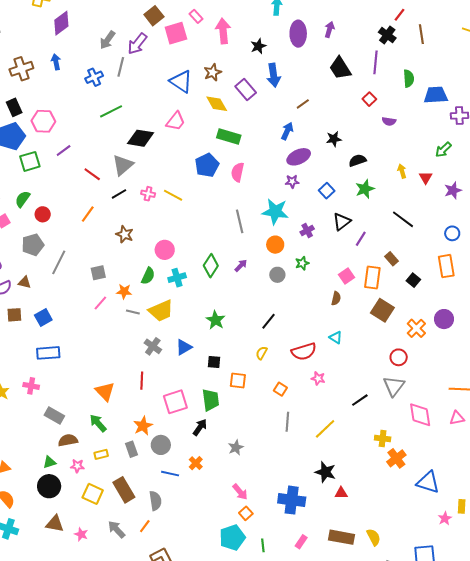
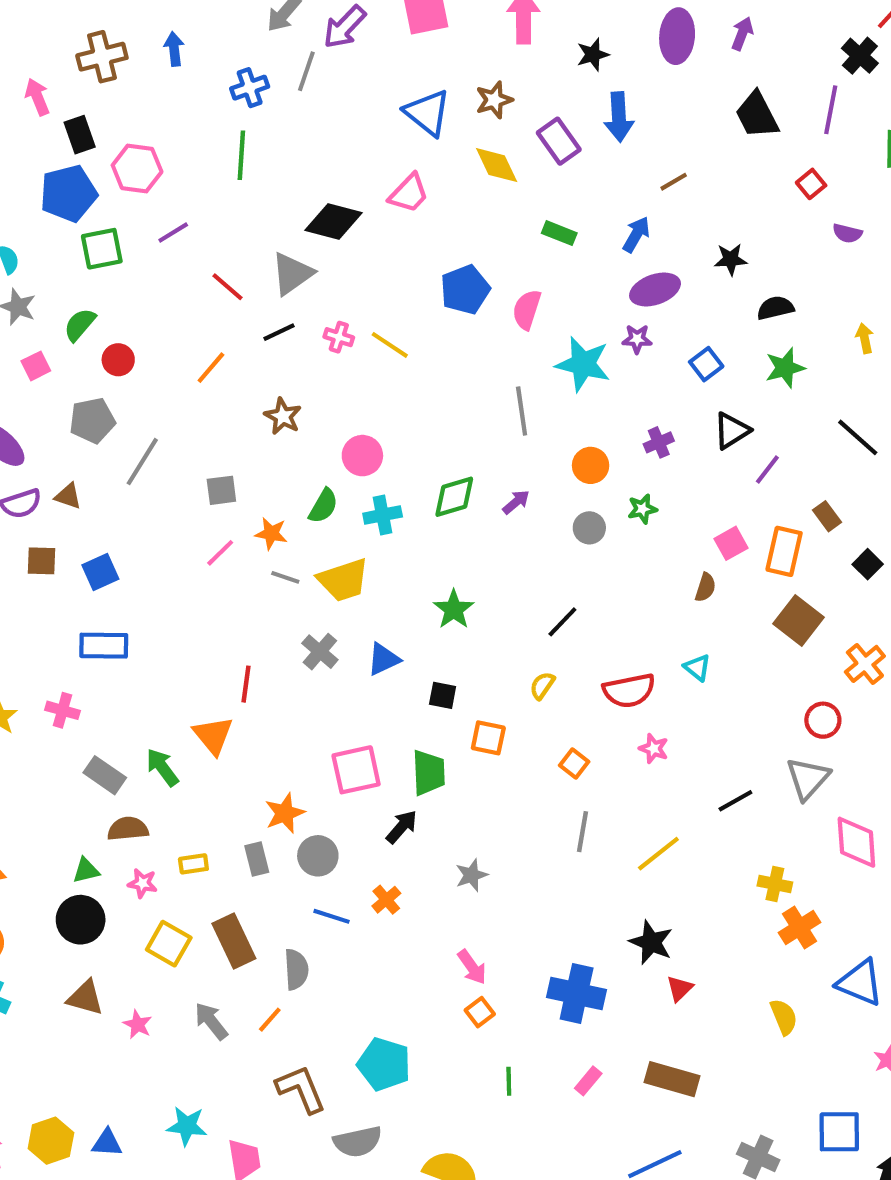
green line: (111, 111) -> (241, 155), moved, turned -65
green rectangle: (229, 137) -> (559, 233), moved, size x0.7
cyan star: (275, 212) -> (583, 364), moved
green diamond: (211, 266) -> (454, 497), turned 35
red line: (142, 381) -> (246, 684), moved
green arrow: (98, 423) -> (162, 767), moved
red triangle: (341, 493) -> (680, 988), turned -48
cyan pentagon: (232, 537) -> (384, 1064), moved, turned 30
yellow semicircle: (374, 537) -> (784, 1017), moved

